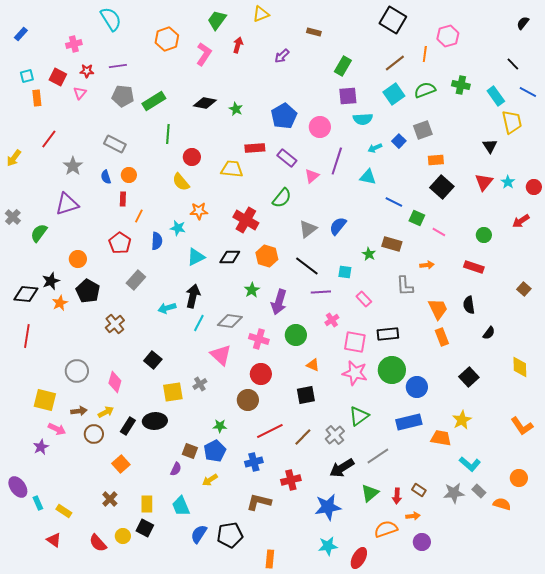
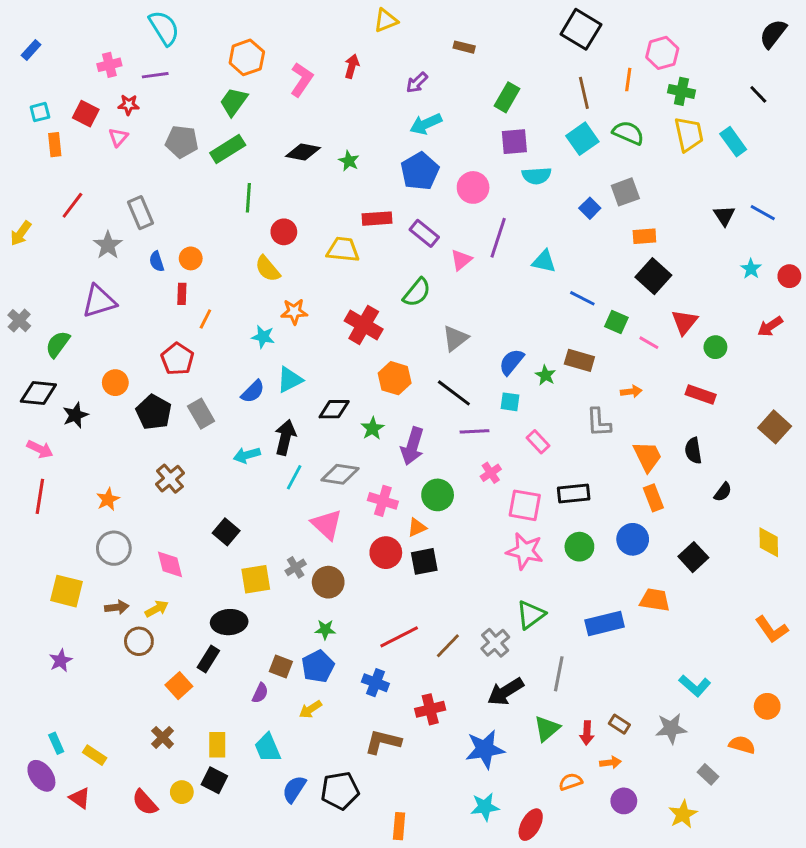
green trapezoid: (217, 20) -> (234, 102), moved
black semicircle: (523, 23) -> (773, 34), size x1.5
brown line: (395, 63) -> (584, 93), turned -65
purple line: (118, 66) -> (155, 75), moved
green cross: (461, 85) -> (681, 91), moved
green semicircle: (425, 90) -> (628, 133), turned 45
blue line: (528, 92) -> (763, 213), moved
yellow trapezoid: (512, 122) -> (689, 134), moved
gray rectangle: (115, 144) -> (140, 213), moved, turned 40
cyan arrow: (375, 148) -> (426, 124), moved, size x1.5
red triangle: (484, 182) -> (684, 322), moved
blue semicircle: (338, 226) -> (511, 362), moved
blue semicircle: (157, 241) -> (253, 391), moved, turned 42
black diamond: (230, 257) -> (334, 409), moved
gray rectangle: (136, 280) -> (201, 414), turned -72
brown square: (524, 289) -> (775, 427), size x1.5
black pentagon: (88, 291) -> (154, 412), moved
black diamond: (26, 294) -> (38, 393), moved
orange star: (60, 303) -> (108, 499), moved
orange triangle: (313, 365) -> (417, 527), moved, turned -48
green circle: (392, 370) -> (579, 547), size x0.7
pink diamond: (115, 382) -> (170, 564), turned -30
blue circle: (417, 387) -> (633, 539), moved
black square: (306, 395) -> (424, 561), moved
brown circle: (248, 400) -> (328, 582), moved
yellow star: (462, 420) -> (683, 814), moved
black rectangle: (128, 426) -> (208, 659), moved
pink arrow: (57, 429) -> (40, 449), moved
orange trapezoid: (441, 438) -> (655, 600), moved
gray line: (378, 456) -> (559, 674), turned -45
blue cross: (254, 462) -> (375, 683), turned 36
purple ellipse: (18, 487) -> (41, 776), moved
gray rectangle: (479, 491) -> (708, 774), moved
orange semicircle: (386, 529) -> (571, 782), size x0.7

